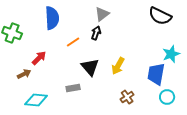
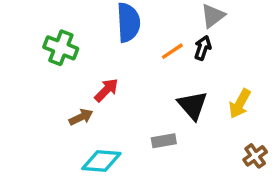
orange line: (73, 42) -> (172, 51), moved

